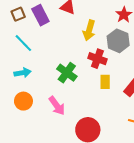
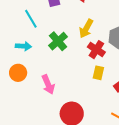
yellow arrow: (89, 30) -> (86, 29), moved
green cross: (67, 73) -> (58, 41), moved

